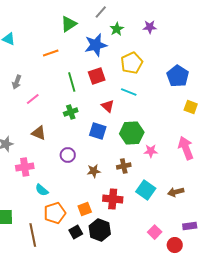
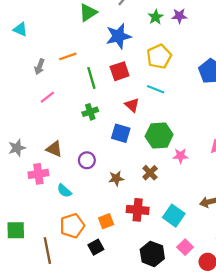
green star: (117, 29) -> (156, 17), moved
orange line: (51, 53) -> (68, 56), moved
gray arrow: (17, 82) -> (39, 67), moved
brown triangle: (39, 133) -> (54, 149), moved
brown cross: (124, 166) -> (150, 173), turned -32
cyan semicircle: (42, 190) -> (64, 191), moved
cyan square: (146, 190) -> (174, 216), moved
black hexagon: (100, 230) -> (152, 254), moved

